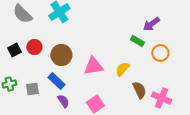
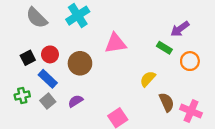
pink triangle: (93, 66) -> (115, 43), moved
blue rectangle: (56, 81) -> (48, 79), moved
gray square: (32, 89) -> (48, 101), turned -32
purple semicircle: (63, 101) -> (76, 101), moved, turned -88

